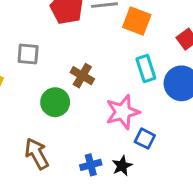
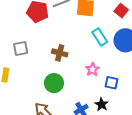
green circle: (55, 102) -> (54, 83), moved
pink star: (123, 112) -> (92, 69), size x0.6

